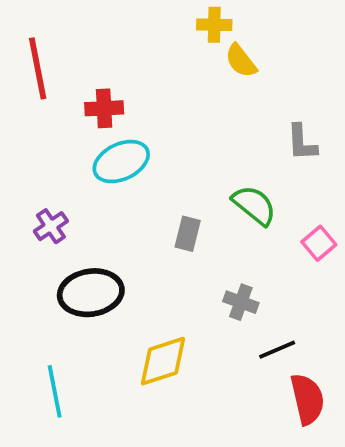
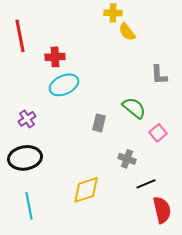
pink square: (319, 243) -> (158, 133), moved
black ellipse: (91, 293) -> (25, 158), moved

